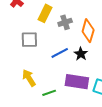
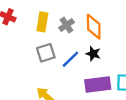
gray square: (29, 40) -> (46, 53), moved

